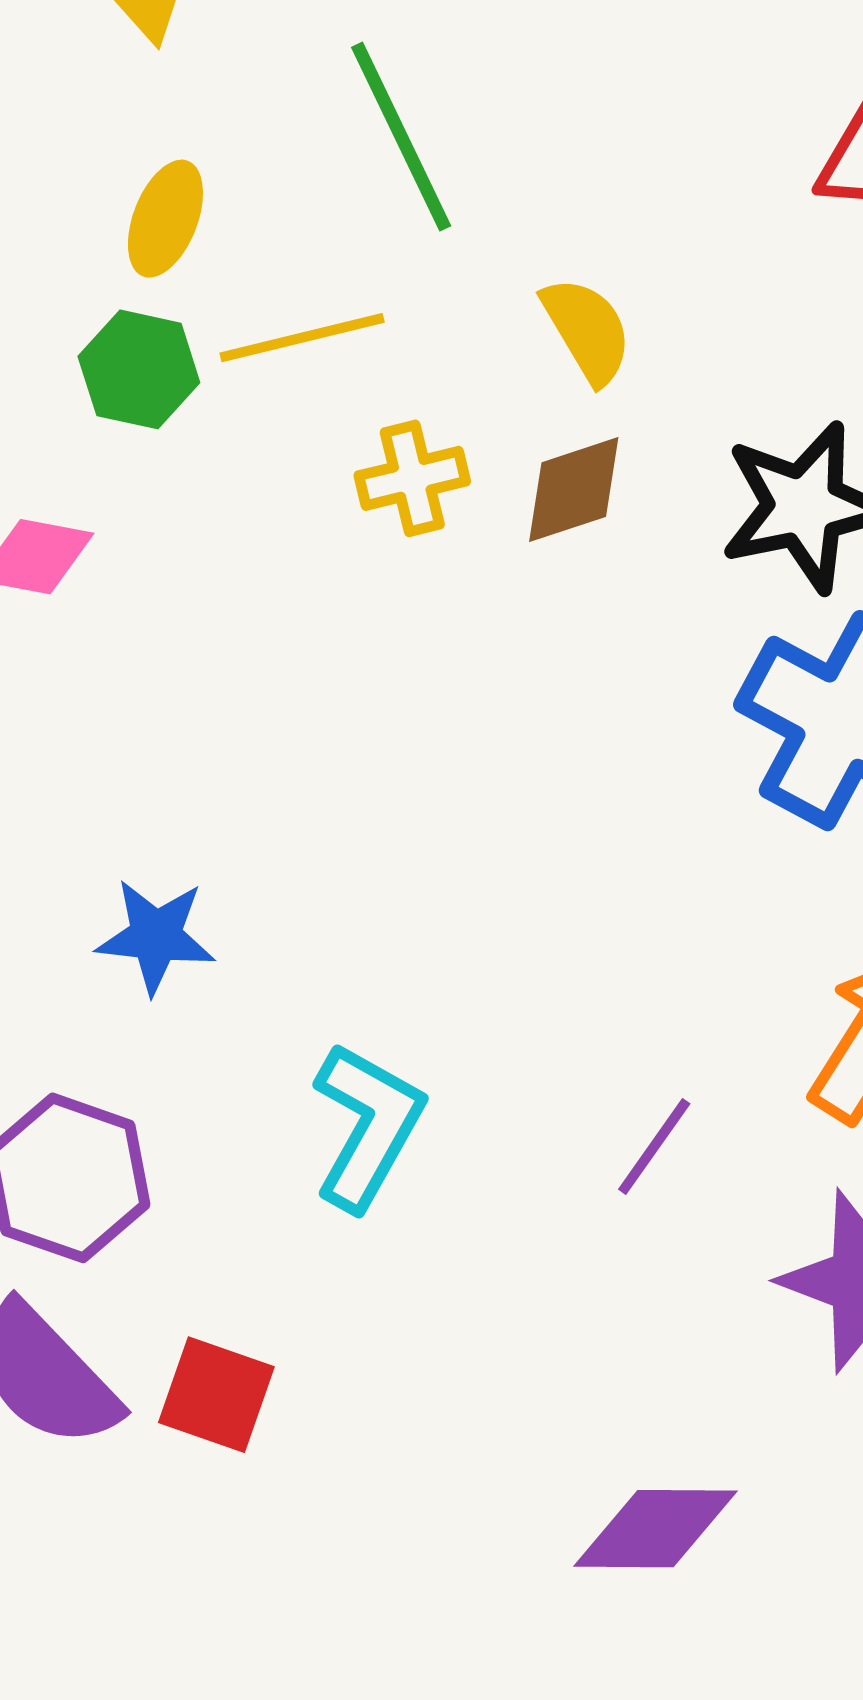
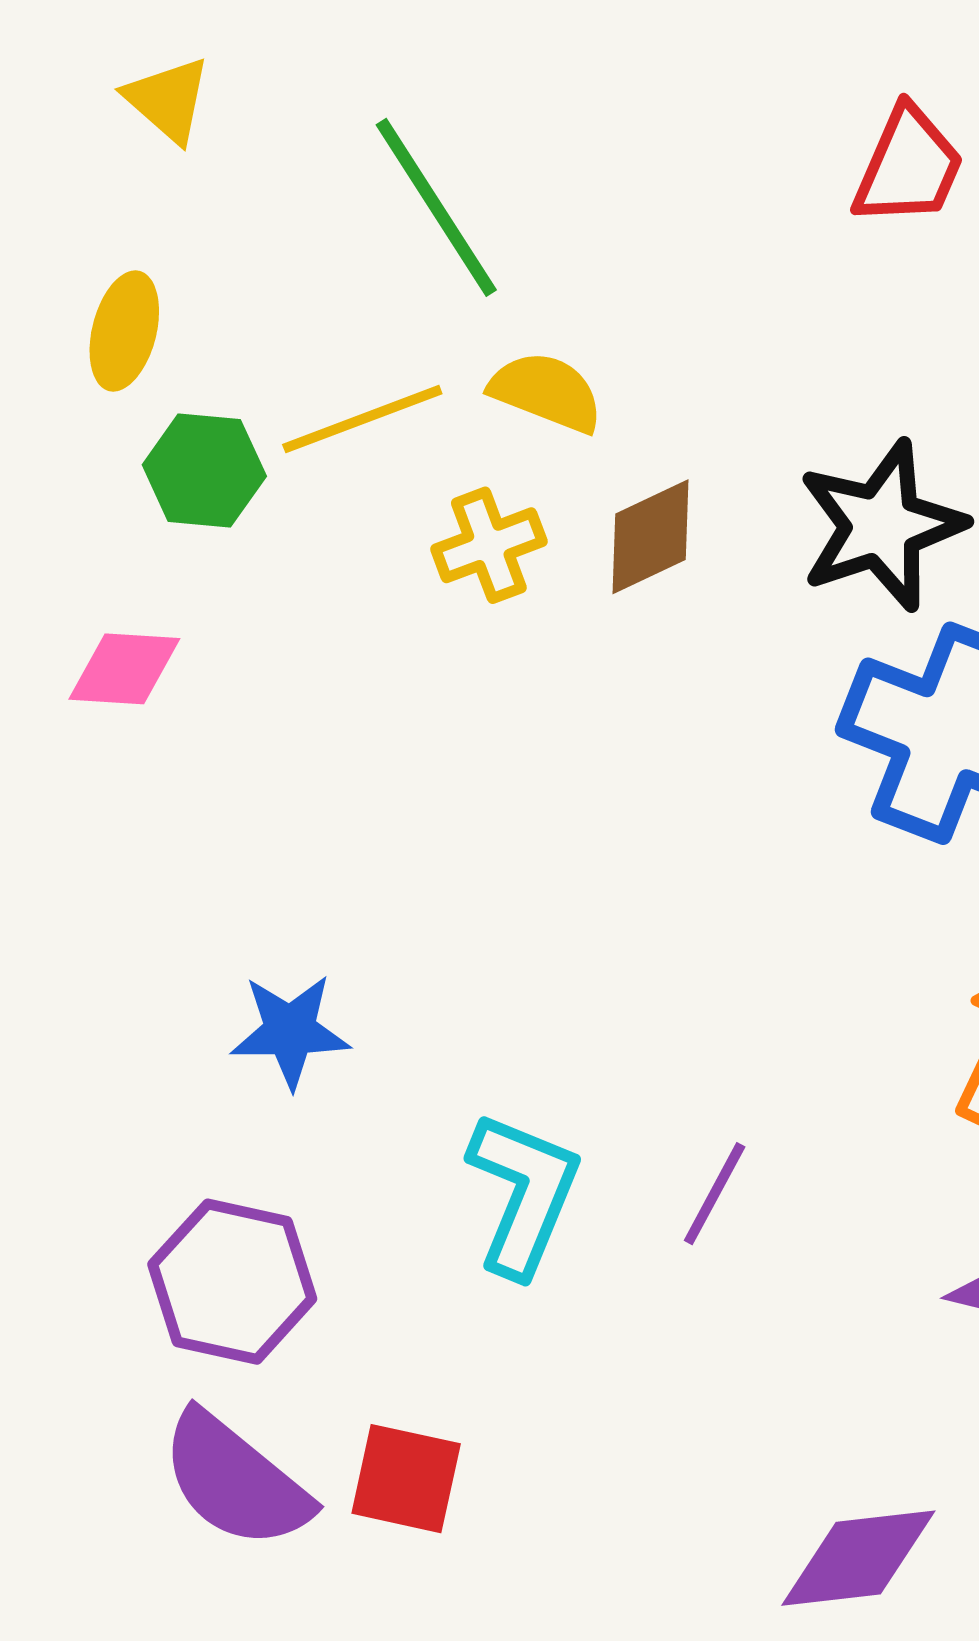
yellow ellipse: (165, 219) -> (124, 331), moved
yellow semicircle: (587, 330) -> (546, 392), moved, turned -31
purple line: (654, 1147) -> (715, 1194), moved

